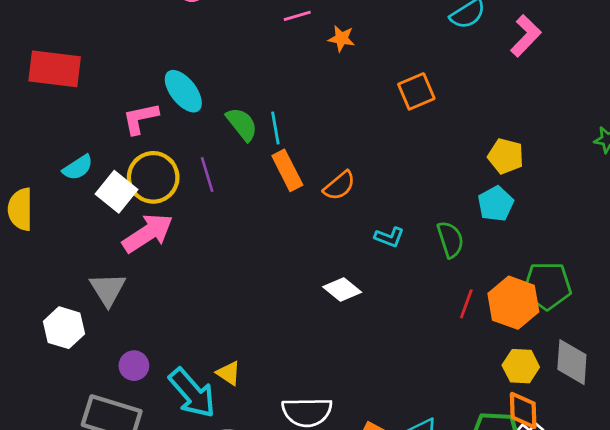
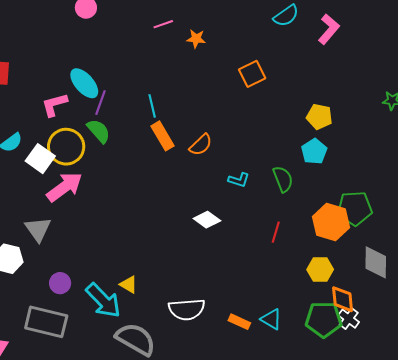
green semicircle: (242, 124) -> (99, 131), moved
purple line: (207, 175) -> (100, 103), moved, turned 40
red line: (466, 304) -> (276, 232), moved
yellow hexagon: (521, 366) -> (320, 269), moved

